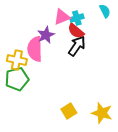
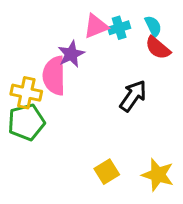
cyan semicircle: (105, 11) -> (153, 26), moved
red semicircle: (76, 31) -> (158, 48), moved
black arrow: (77, 46) -> (133, 96), moved

